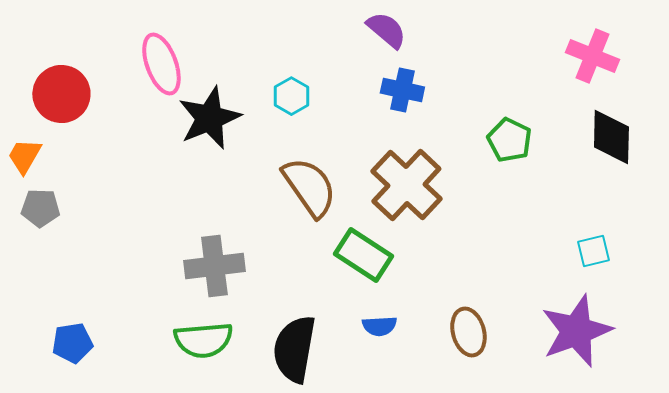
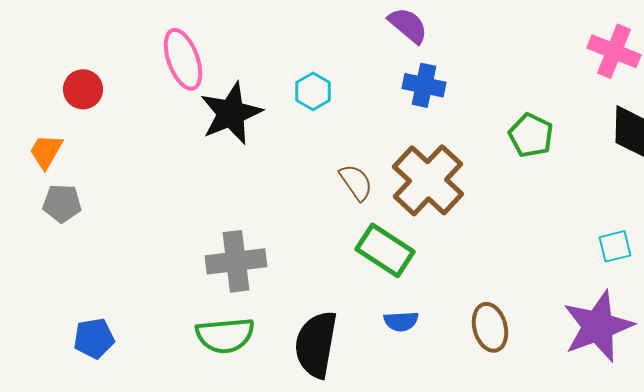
red circle: (61, 94) -> (83, 89), size x0.7
brown semicircle: (309, 187) -> (356, 182), moved, size x0.6

